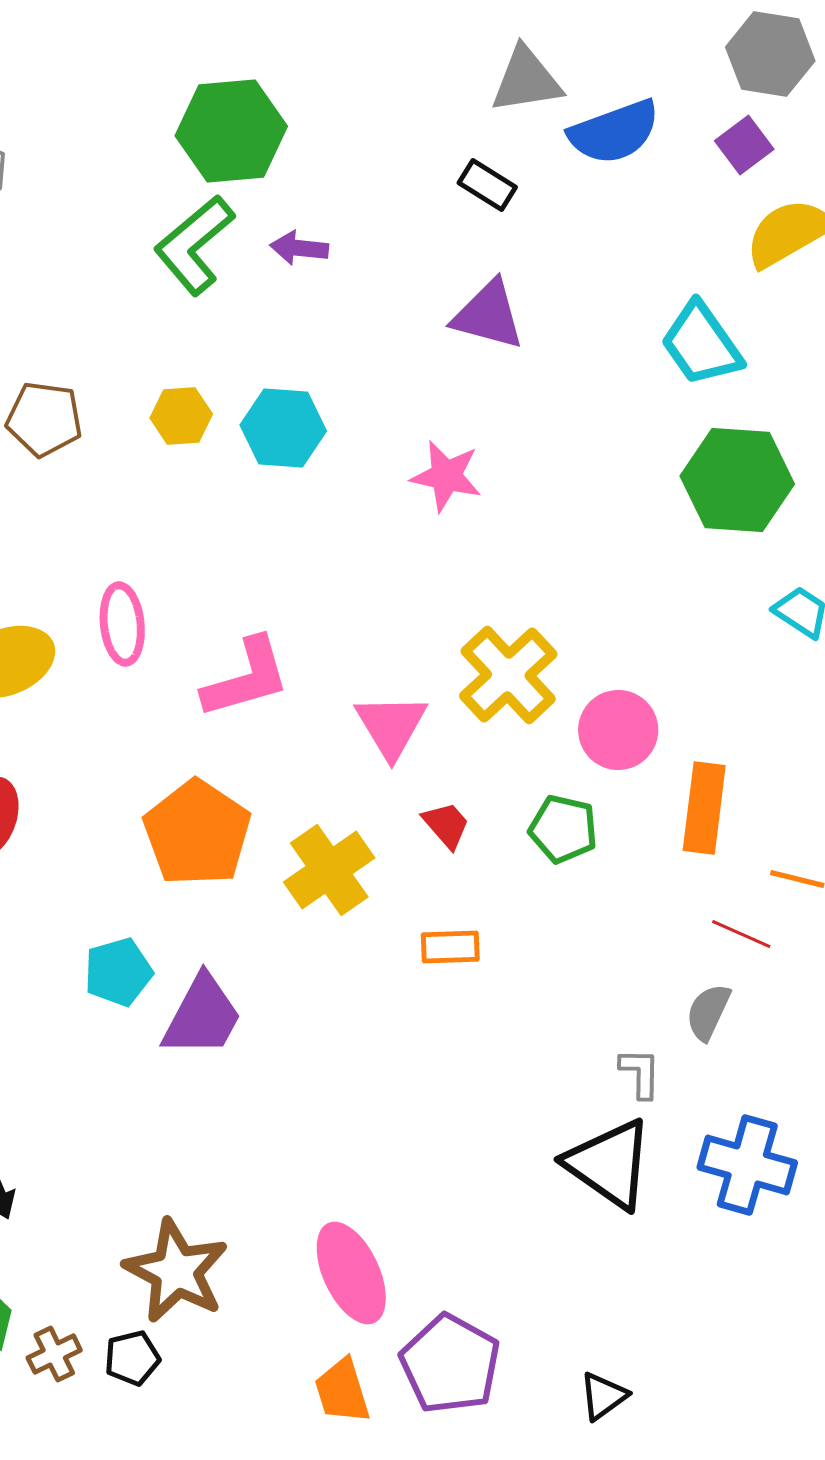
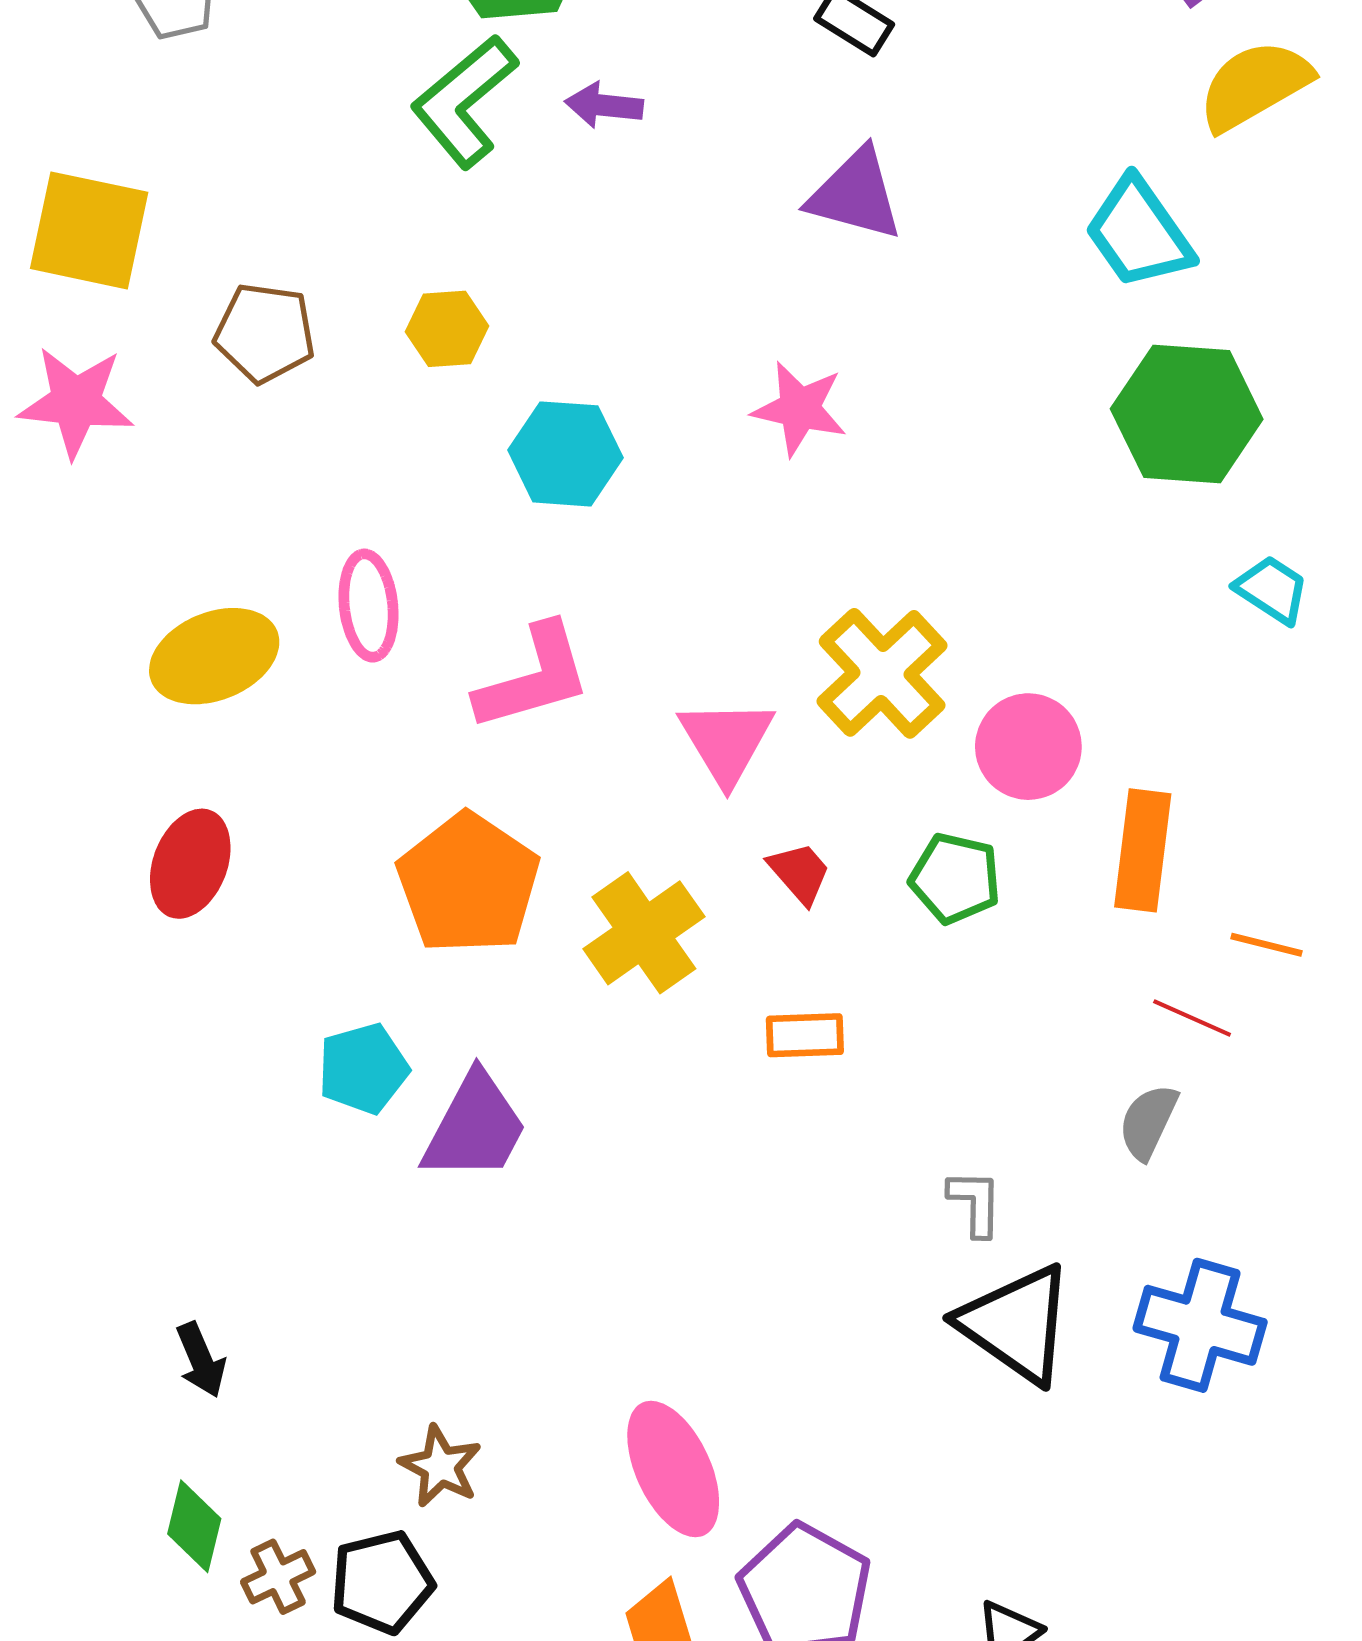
cyan hexagon: (283, 428) -> (565, 454), moved
gray L-shape: (640, 1073) -> (975, 1203), moved
brown star: (176, 1271) -> (440, 1466), size x0.6
black pentagon: (132, 1358) -> (382, 1582), size x1.4

